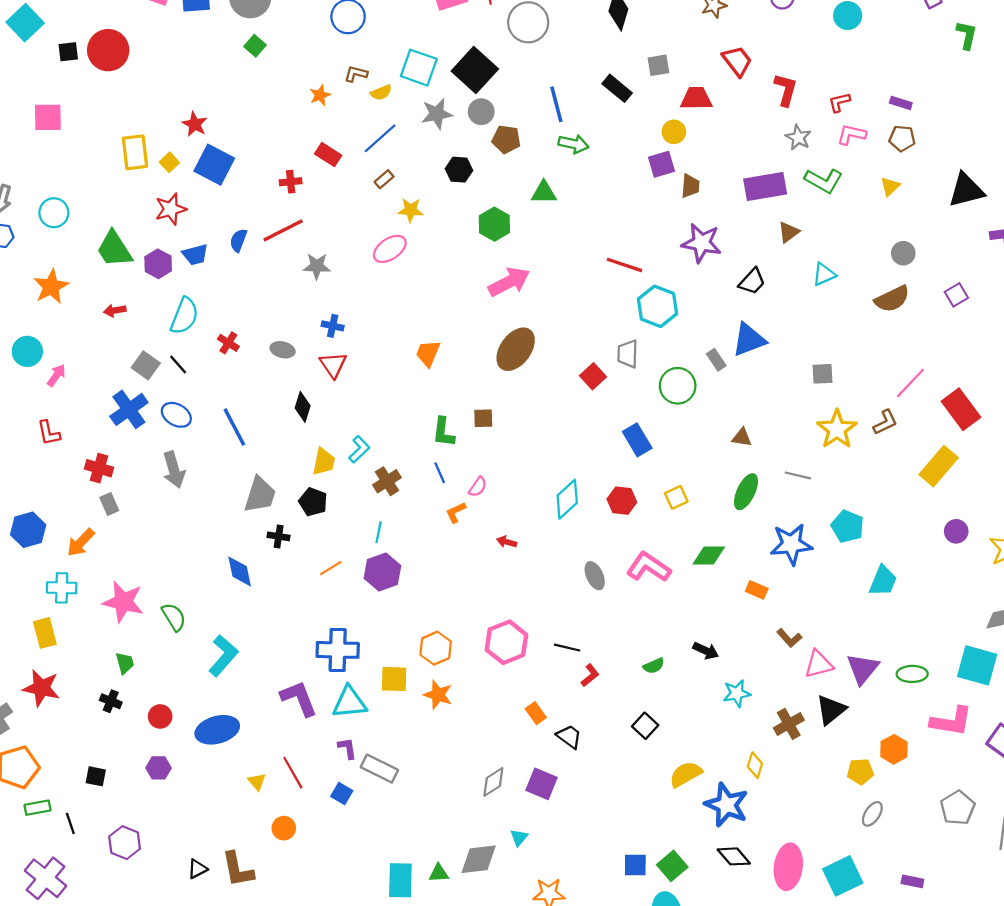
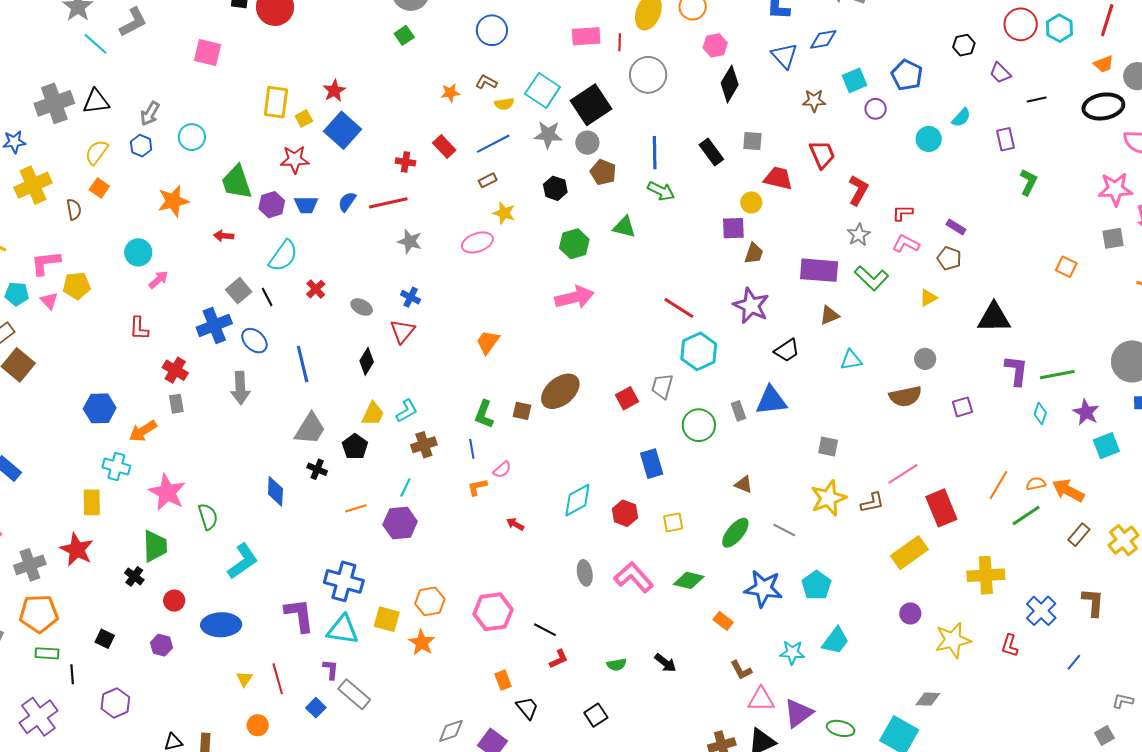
brown ellipse: (516, 349) -> (560, 391), moved
green trapezoid: (125, 663) -> (155, 546), size x1.6
cyan star: (737, 693) -> (792, 652), moved

